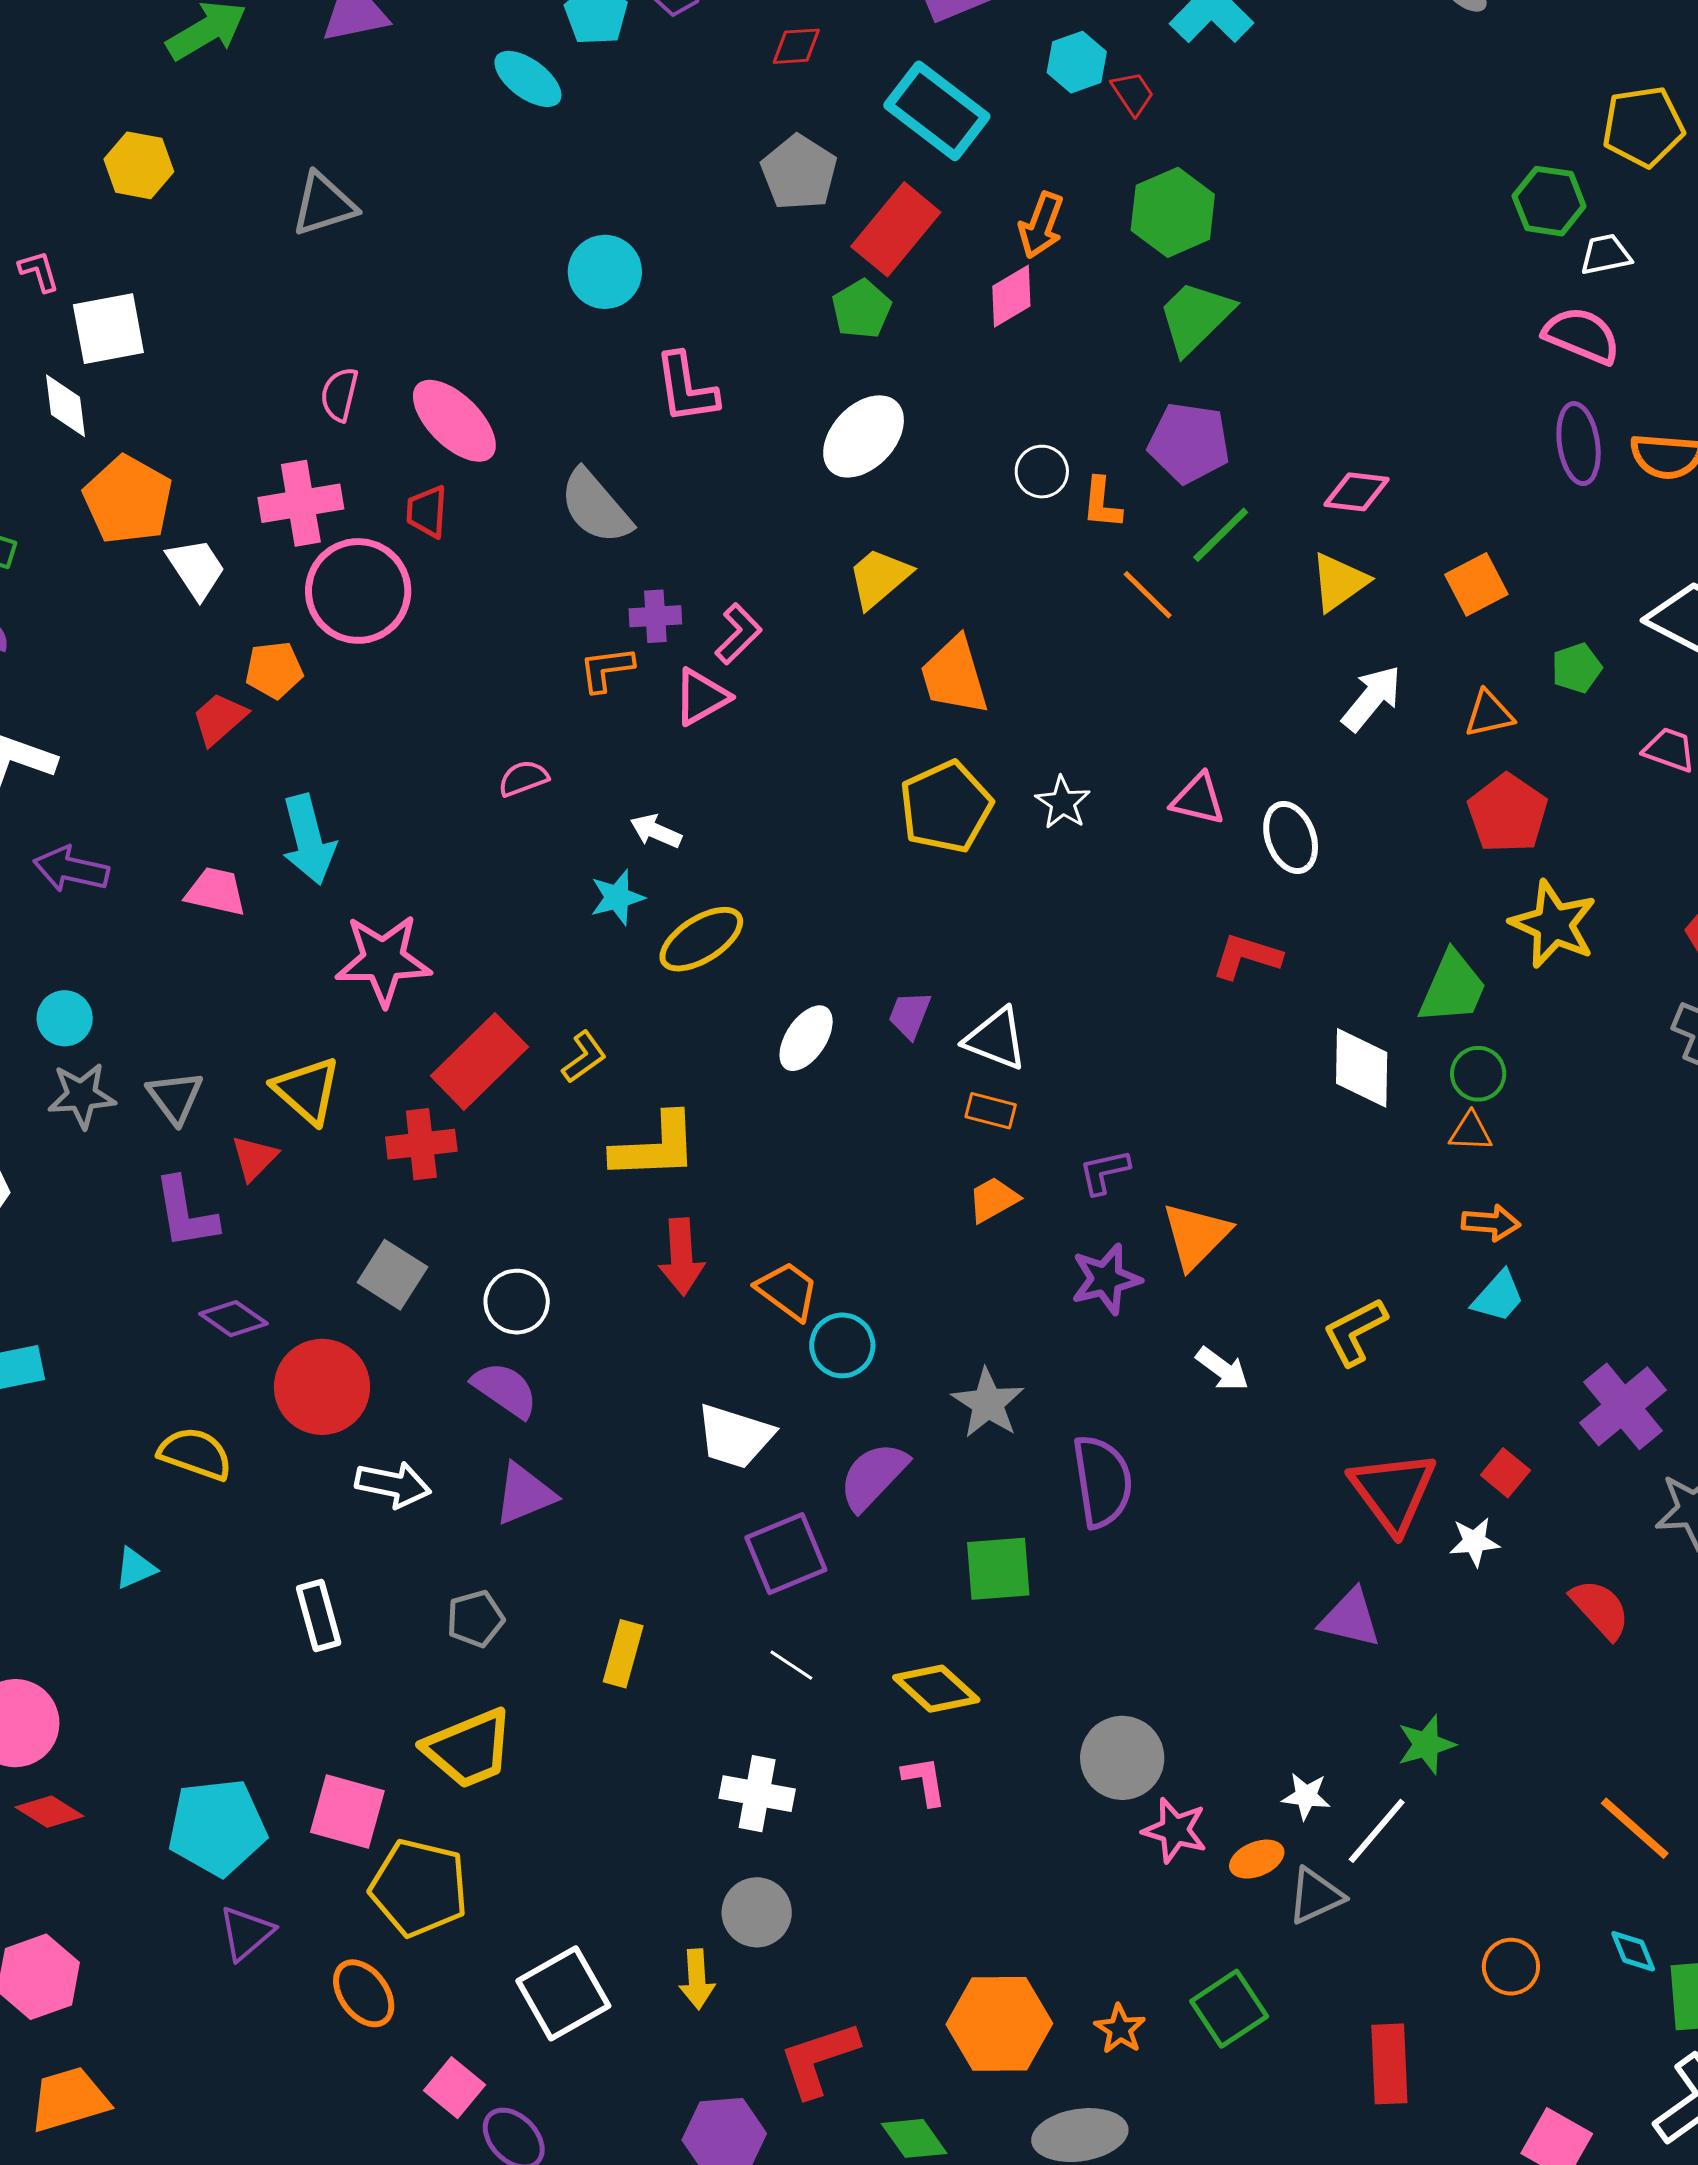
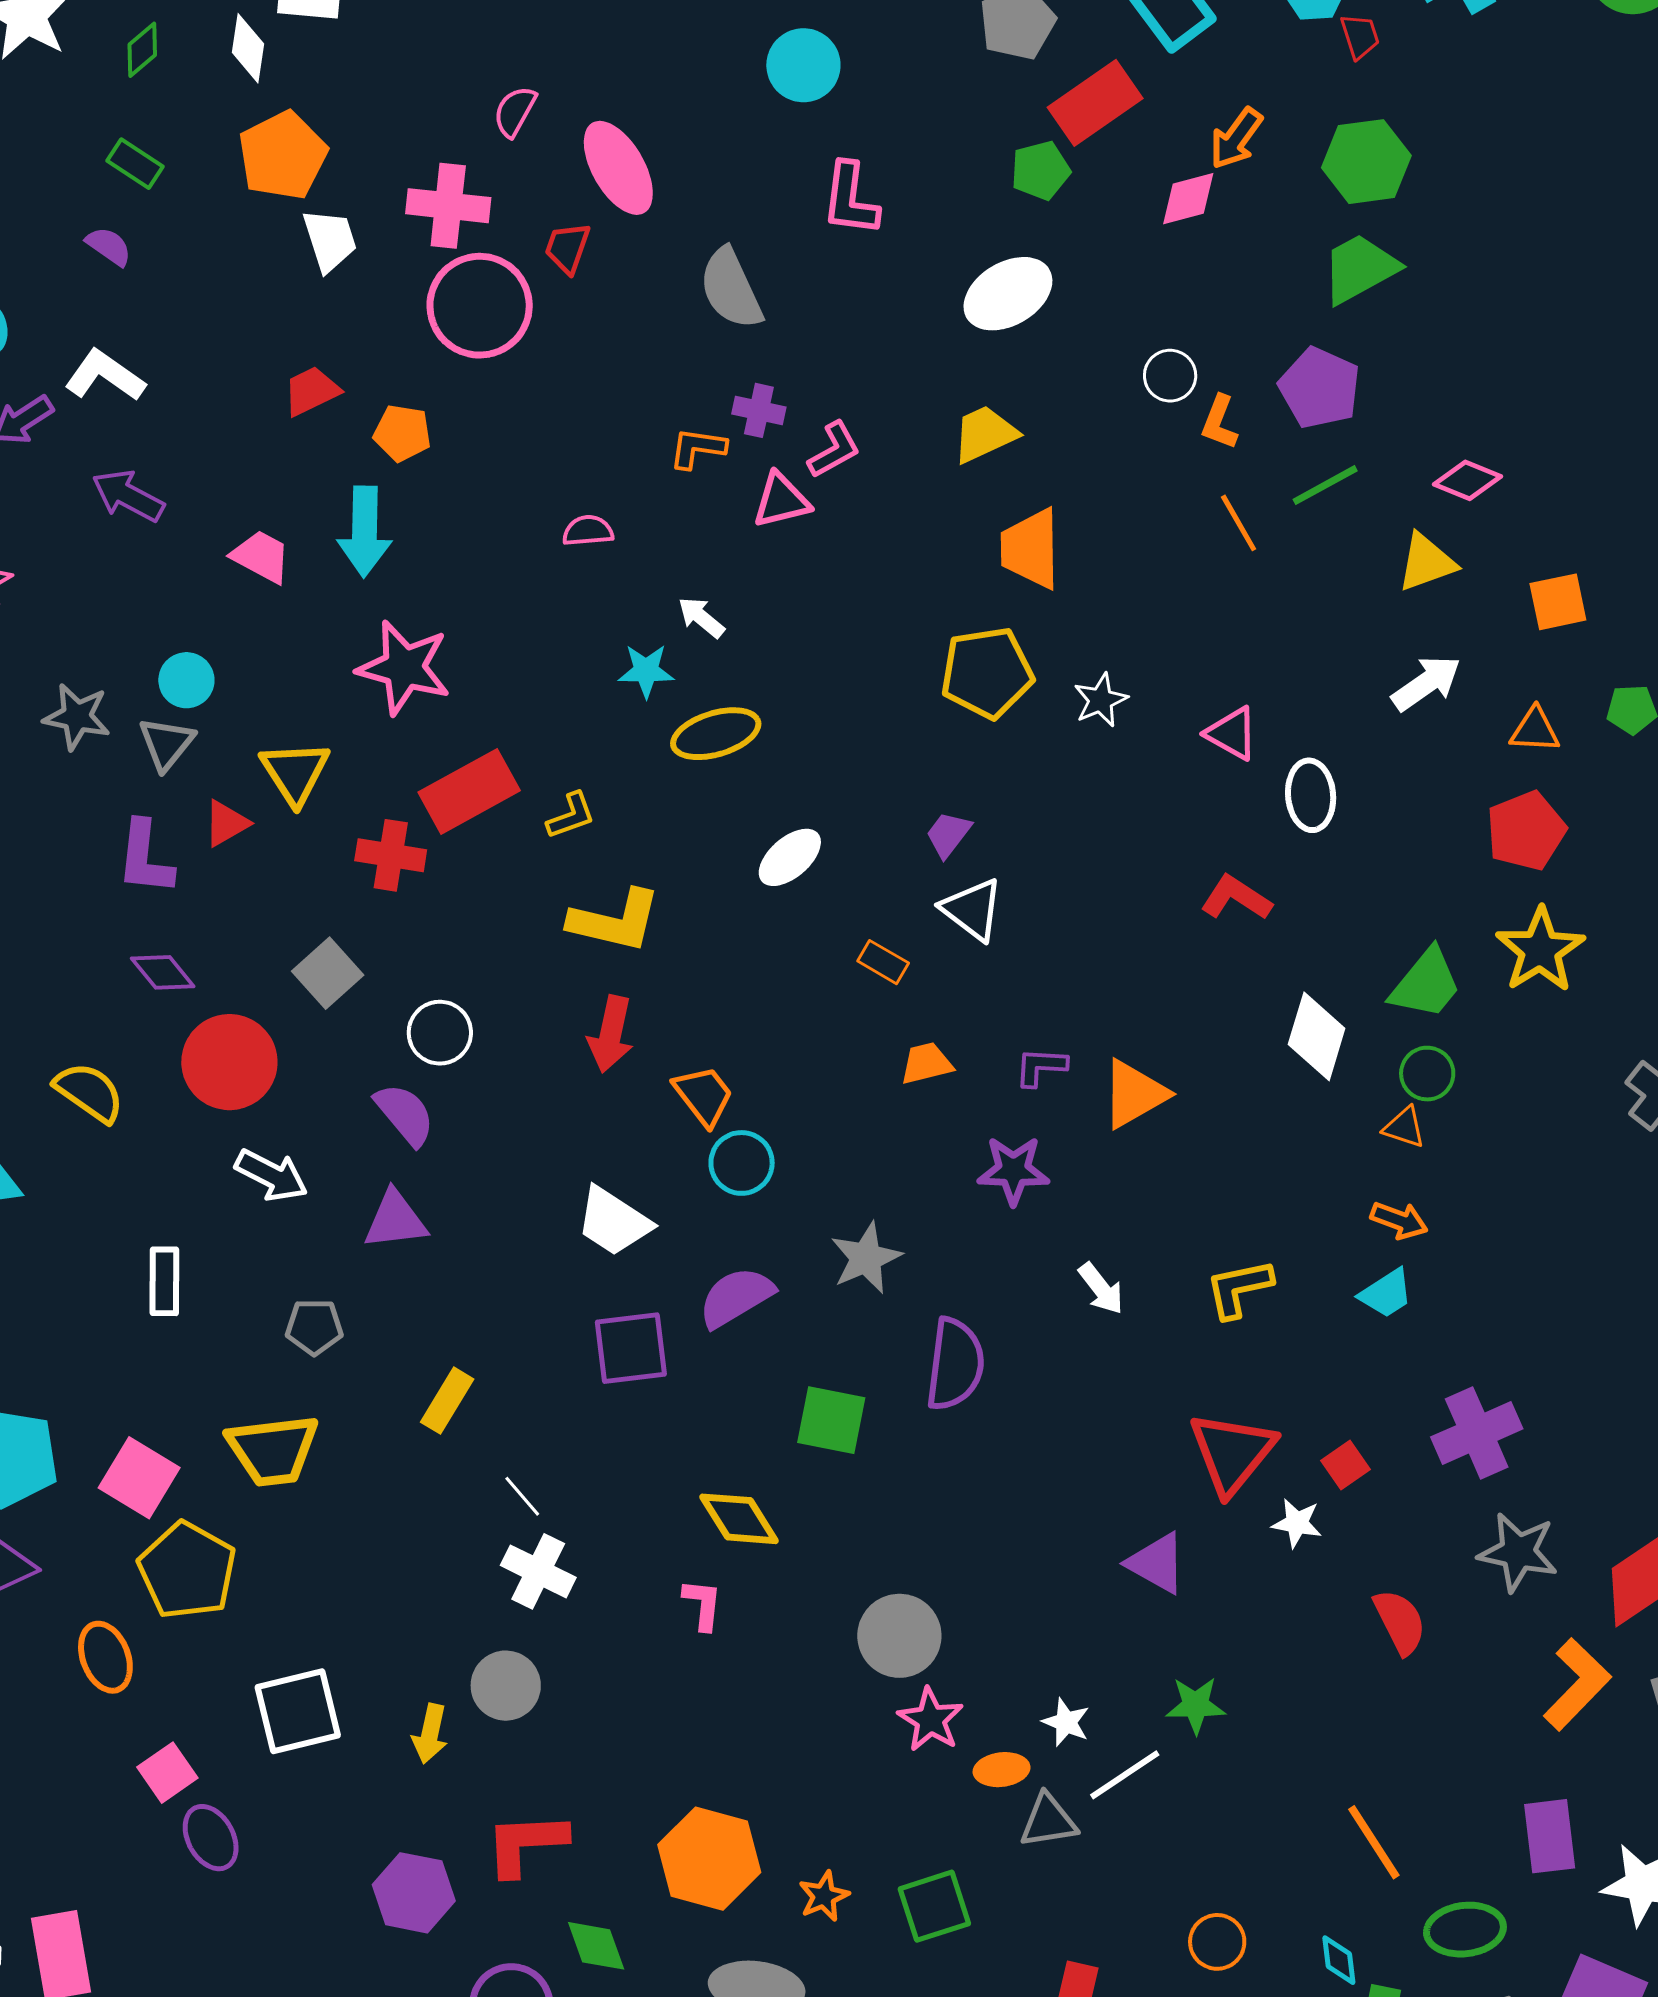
orange pentagon: (274, 670) -> (402, 433), moved
purple trapezoid: (910, 1015) -> (948, 834), moved
cyan circle: (65, 1018) -> (186, 680), moved
orange rectangle: (991, 1111) -> (883, 962), moved
orange triangle: (1196, 1236) -> (1134, 1094), moved
white line: (791, 1665) -> (522, 1496), moved

